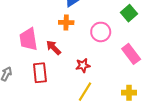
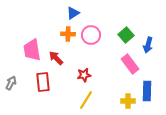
green square: (129, 13) -> (126, 35), moved
pink circle: (101, 32) -> (91, 35), moved

